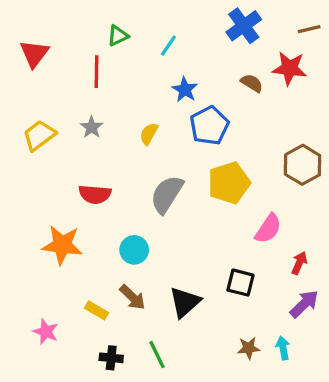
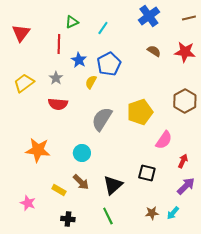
red star: (289, 68) -> (185, 52), moved
blue star: (185, 90) -> (79, 60), moved
blue pentagon: (209, 126) -> (109, 64), moved
red semicircle: (95, 194) -> (58, 104), moved
cyan arrow: (283, 348) -> (173, 213), turned -128
green line: (157, 355) -> (108, 216), moved

